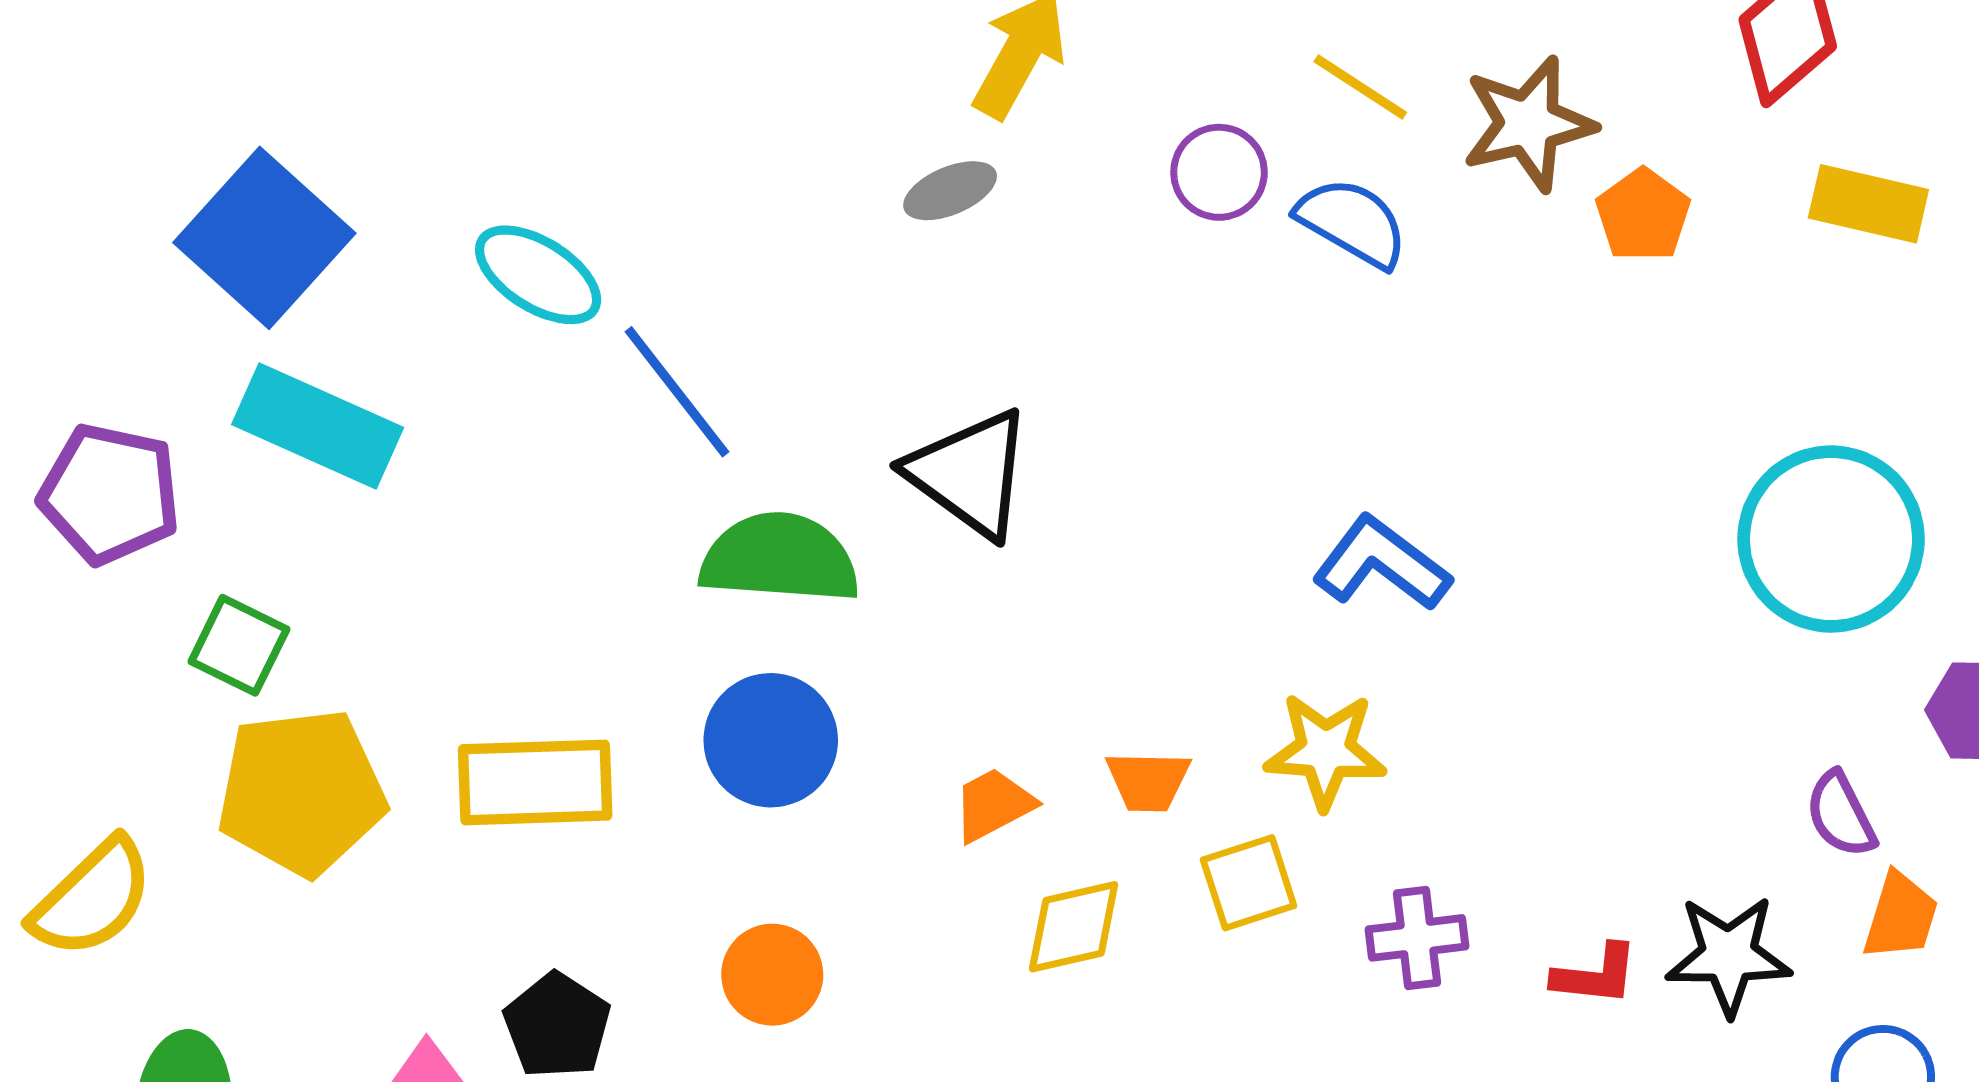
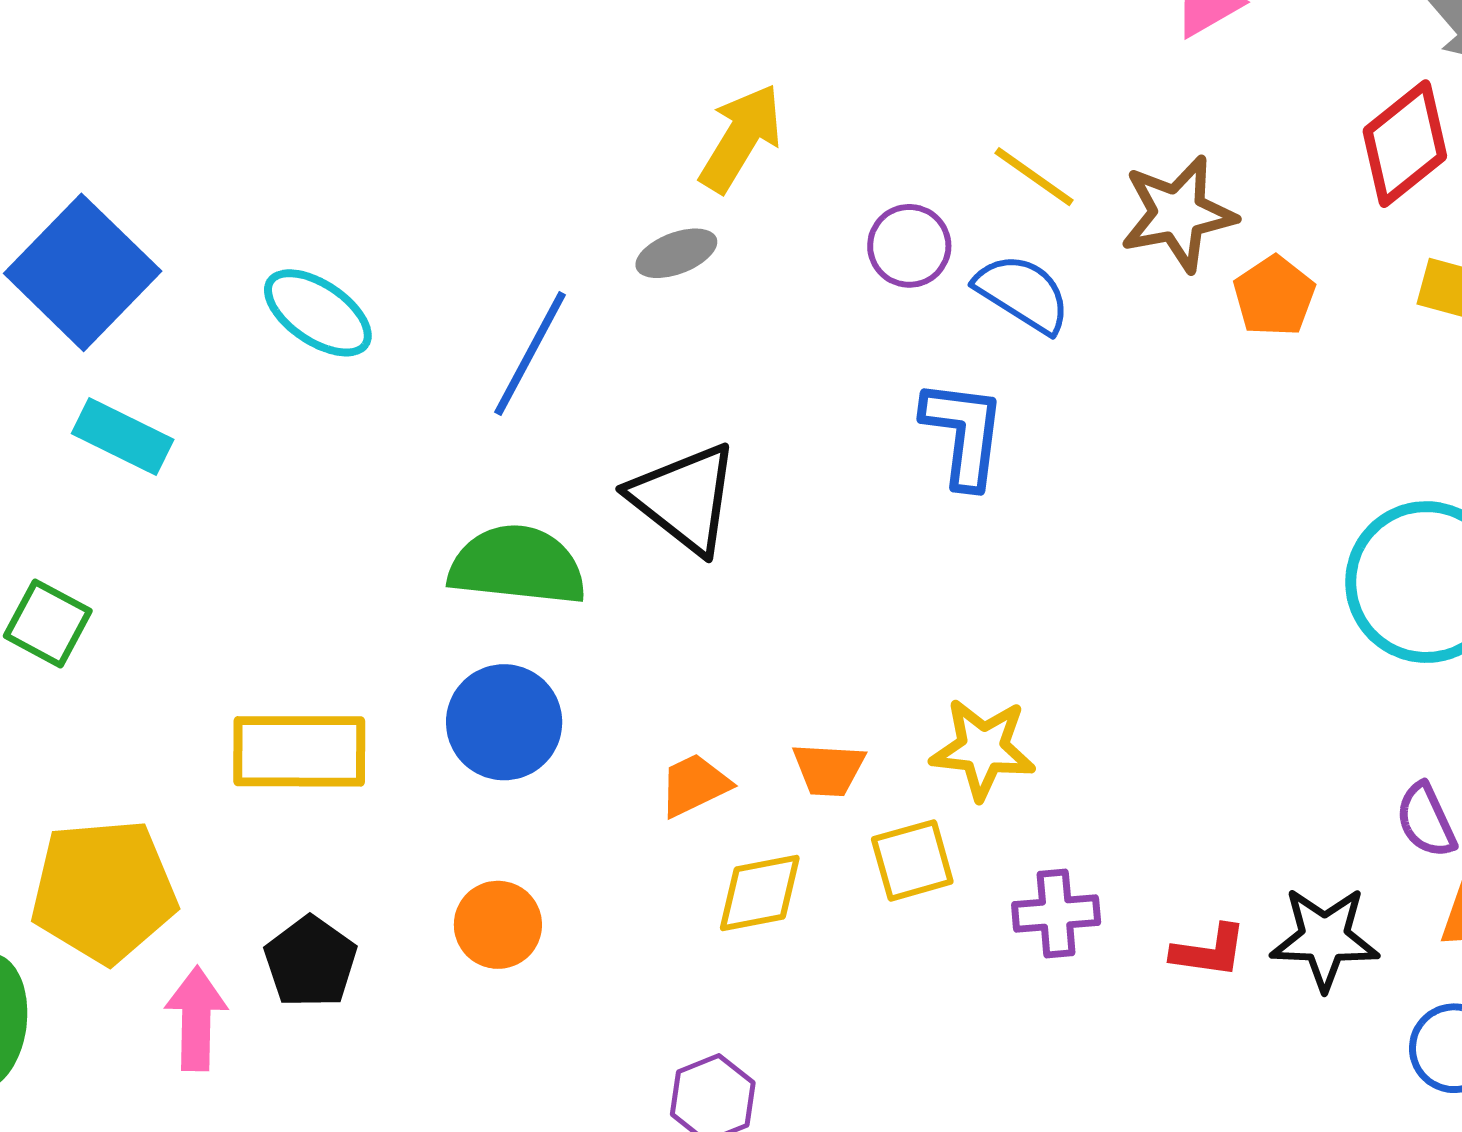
blue line: (677, 392) -> (530, 354), moved, turned 64
cyan rectangle: (318, 426) -> (123, 437), size x0.7
blue L-shape: (1381, 564) -> (964, 433), moved, turned 58
yellow pentagon: (301, 792) -> (104, 891), moved

